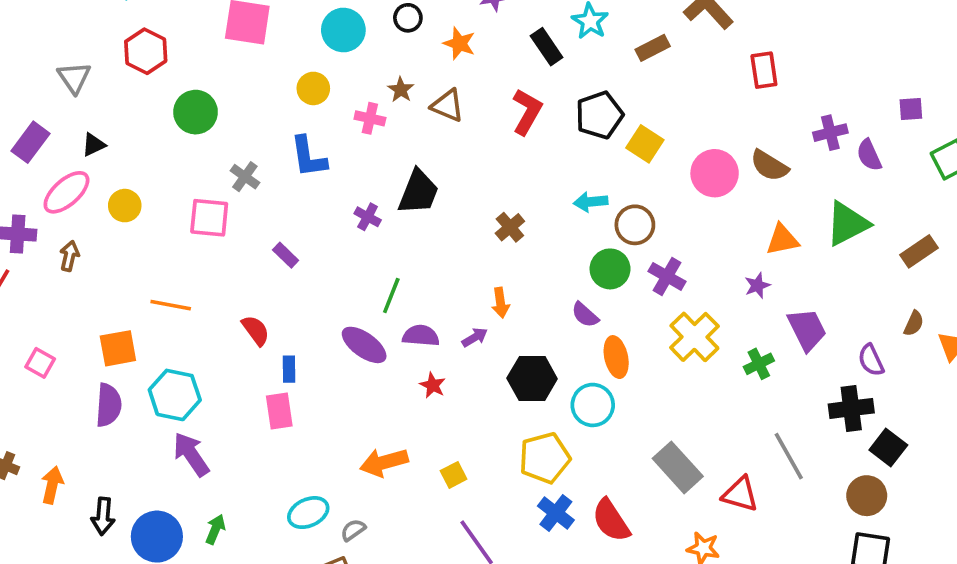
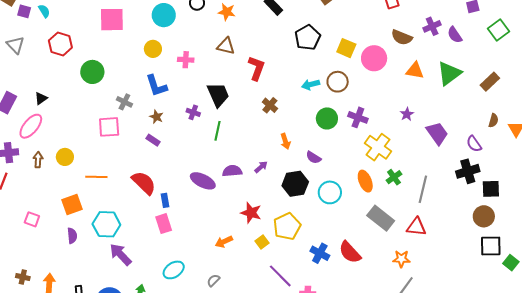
gray triangle: (74, 78) -> (15, 45), moved
brown star: (401, 90) -> (156, 117), moved
red L-shape: (527, 112) -> (256, 68), moved
yellow square: (645, 144) -> (346, 48), moved
brown semicircle: (769, 166) -> (402, 37), moved
black trapezoid: (418, 192) -> (218, 95), turned -36
yellow circle: (125, 206) -> (65, 157), moved
brown circle: (635, 225) -> (338, 82), moved
orange triangle: (782, 240) -> (415, 71), moved, turned 30
green line: (391, 295) -> (218, 131), moved
orange arrow: (501, 303) -> (285, 141), moved
purple semicircle: (585, 315) -> (314, 157), moved
red semicircle: (256, 330) -> (144, 183), size x1.5
orange ellipse: (616, 357) -> (365, 181), moved
green cross: (759, 364) -> (394, 177), moved
red star: (433, 385) -> (251, 213), moved, size x1.5
purple semicircle: (109, 405) -> (72, 236), size x0.7
black square: (888, 448) -> (491, 189), turned -30
gray line: (789, 456) -> (423, 189), moved, turned 52
yellow pentagon: (545, 458) -> (287, 226), moved
orange arrow: (384, 462) -> (224, 242), size x0.7
cyan ellipse: (308, 513) -> (174, 270), moved

